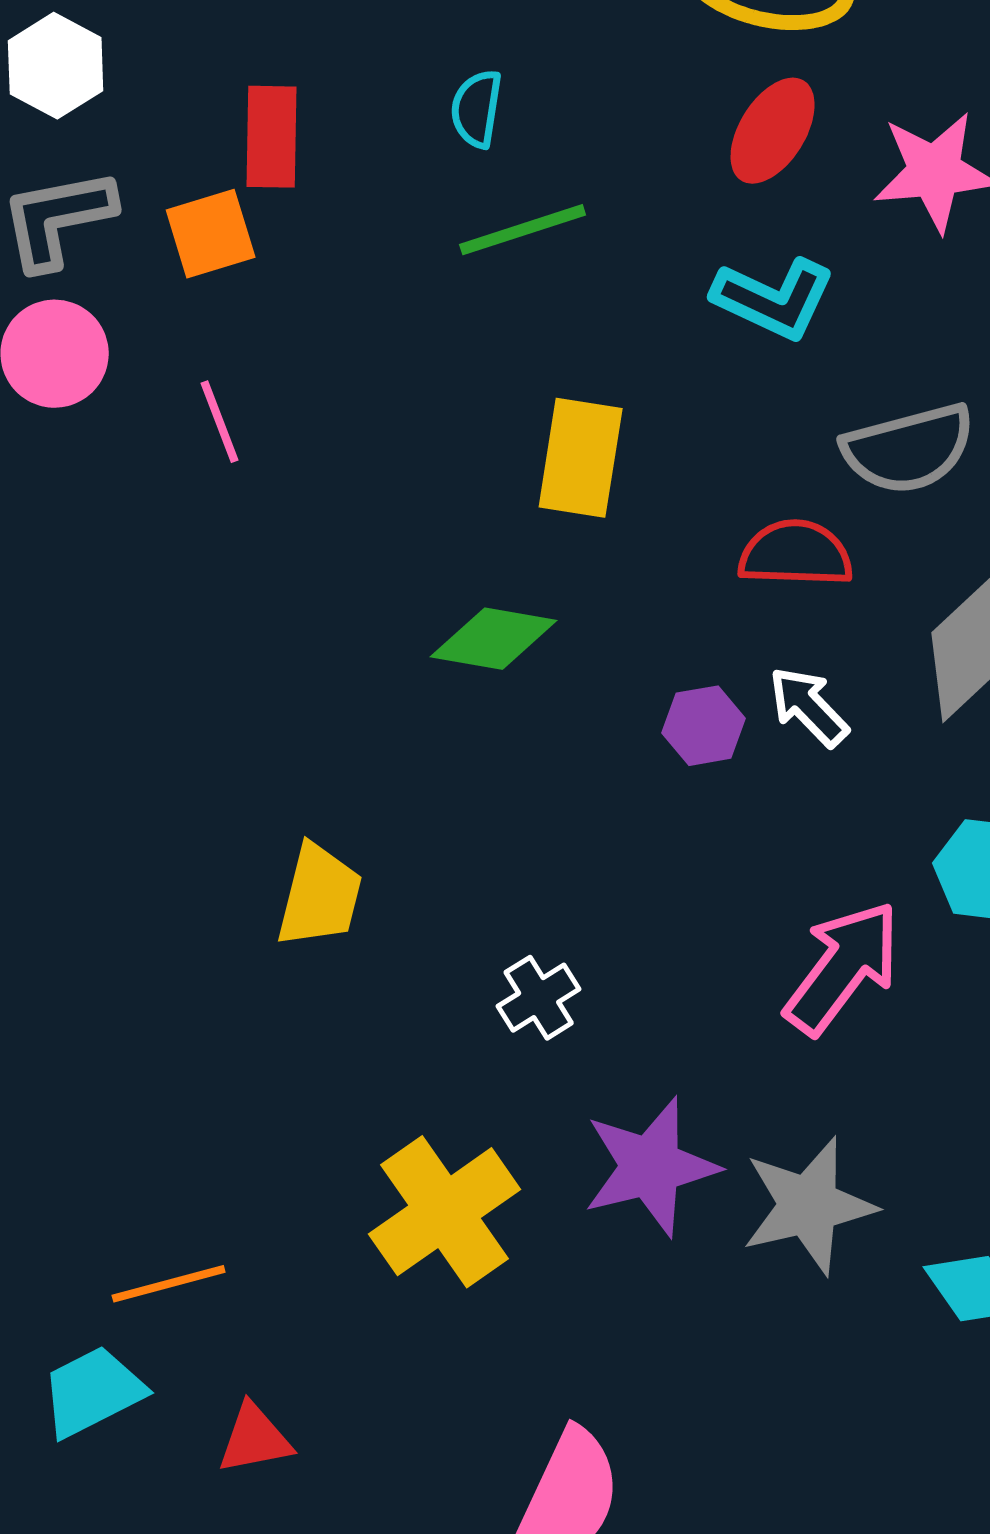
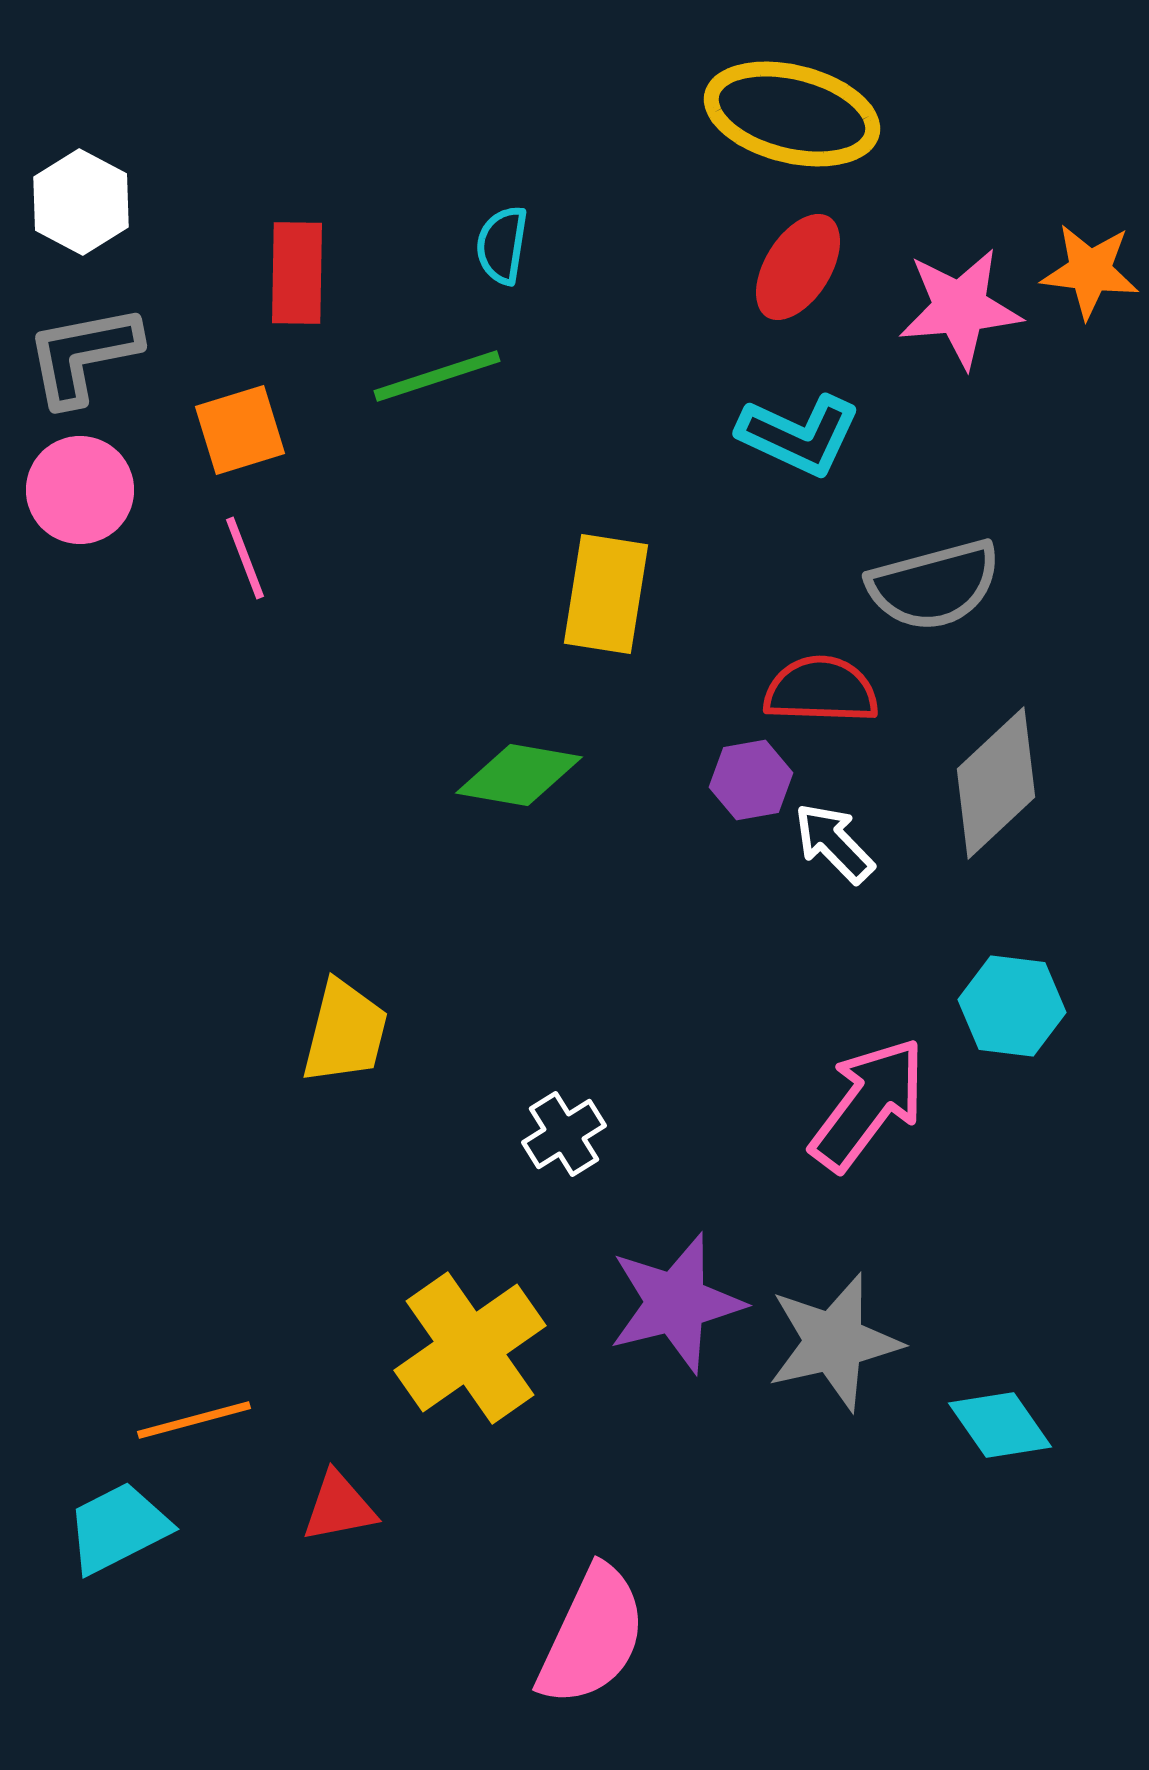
green line: (523, 230) -> (437, 376), moved
orange square: (211, 234) -> (240, 430), moved
purple hexagon: (704, 726) -> (751, 780), moved
red triangle: (255, 1439) -> (339, 1507), moved

